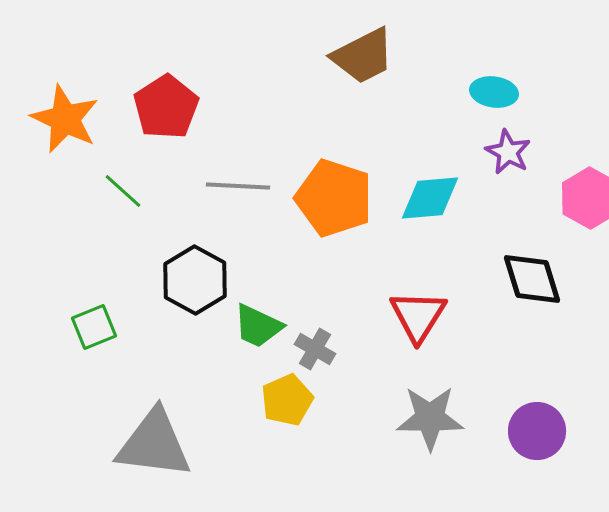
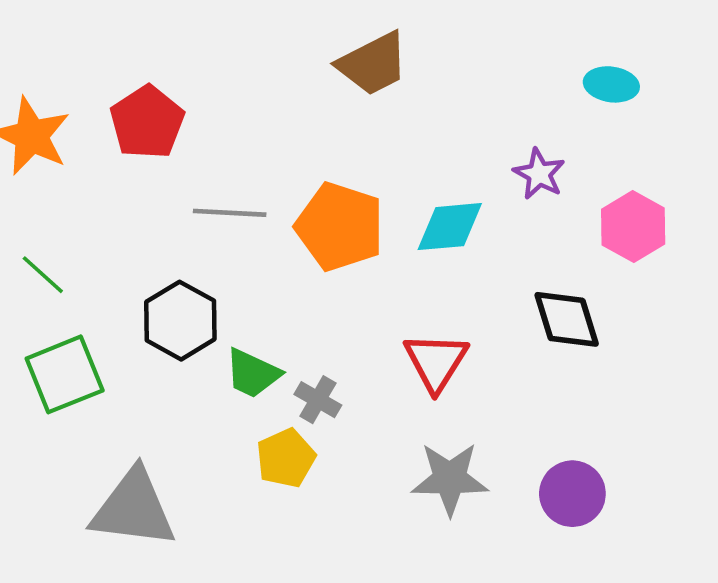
cyan ellipse: (494, 92) -> (611, 84), moved
green line: (123, 191) -> (43, 275), moved
green square: (94, 327) -> (65, 374), size x1.5

